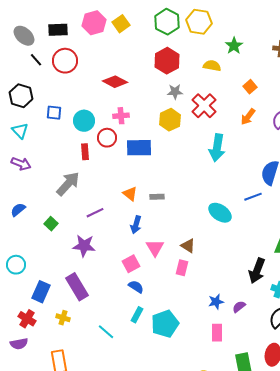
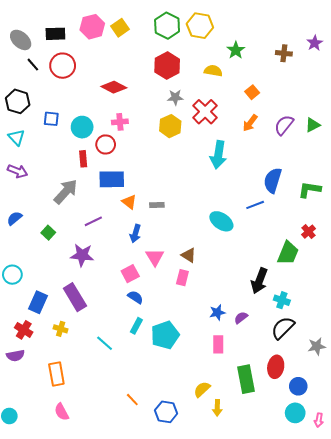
blue rectangle: (139, 148) -> (112, 179), moved

